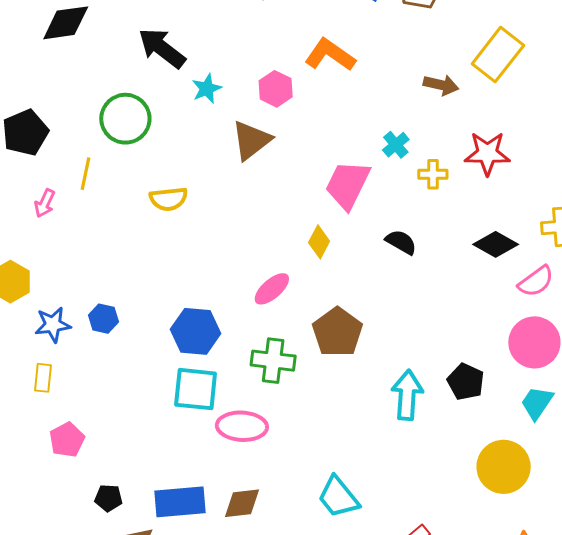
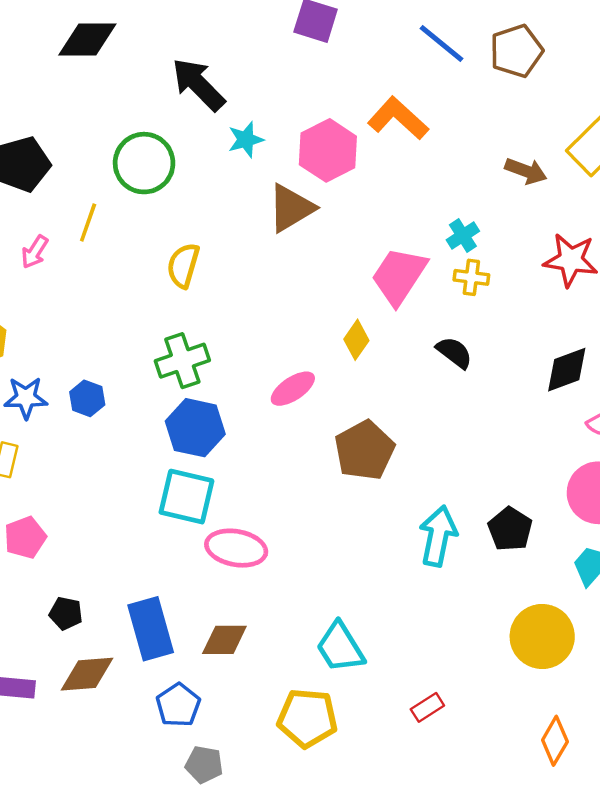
pink hexagon: (276, 89) -> (328, 150), size x1.4
yellow cross: (433, 174) -> (471, 277), moved
yellow semicircle: (168, 199) -> (183, 265), turned 105
black diamond: (496, 244) -> (567, 370), turned -57
green cross: (273, 361) -> (182, 361), moved, turned -33
blue rectangle: (180, 502) -> (151, 629), turned 72

